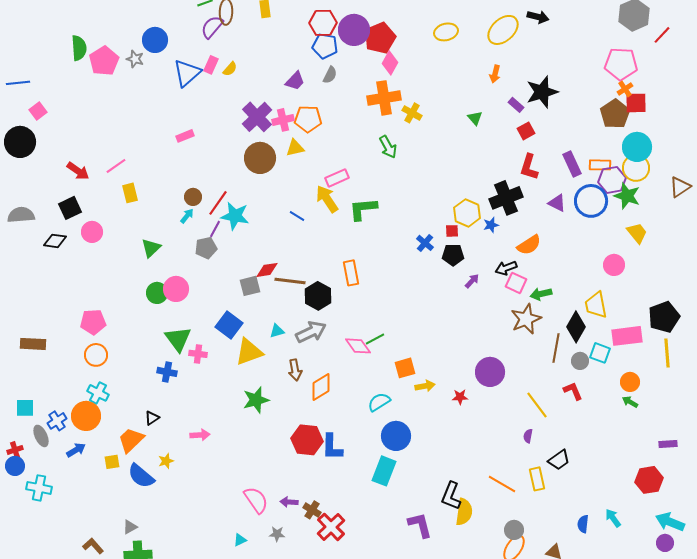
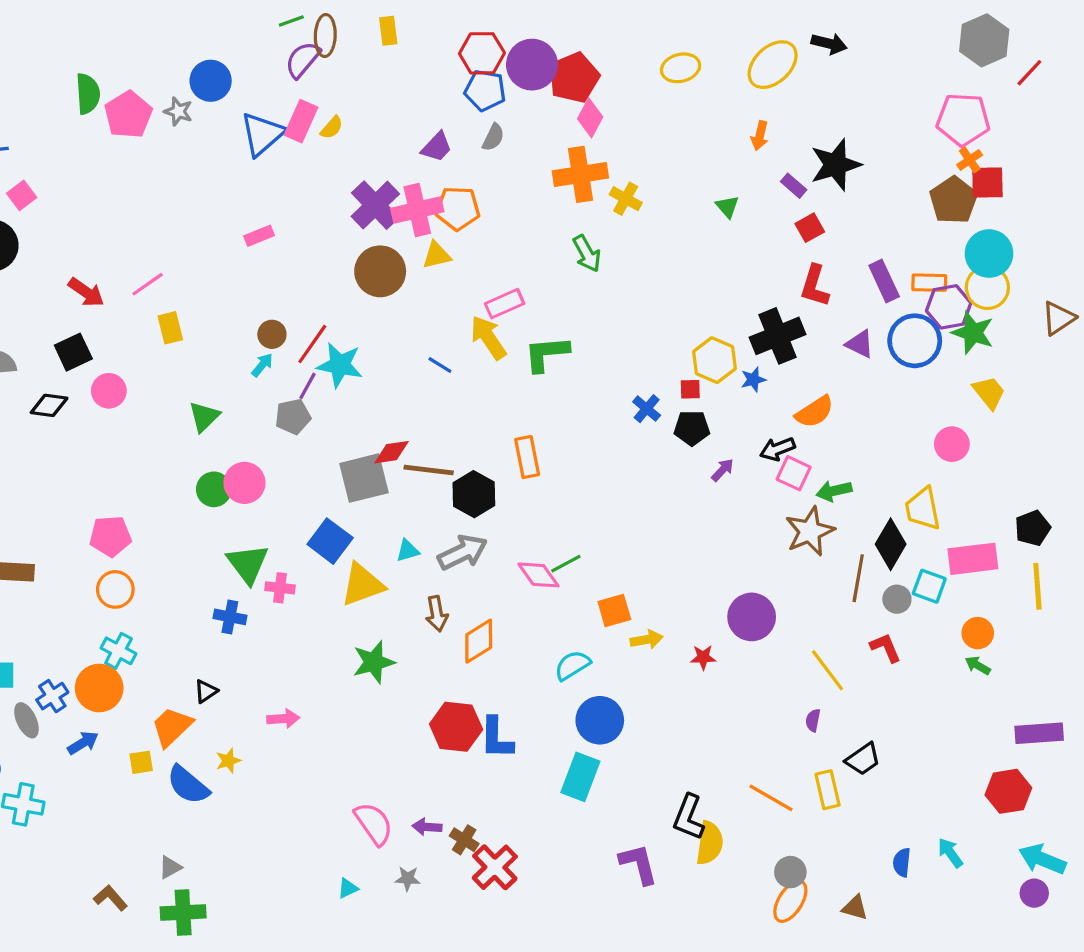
pink rectangle: (211, 65) -> (301, 121), size x1.4
pink cross: (283, 120) -> (417, 210), size x1.4
gray square: (250, 286) -> (364, 478), size x1.5
black pentagon: (664, 317) -> (1033, 528), size x0.7
purple rectangle: (668, 444) -> (1039, 733), size x1.6

